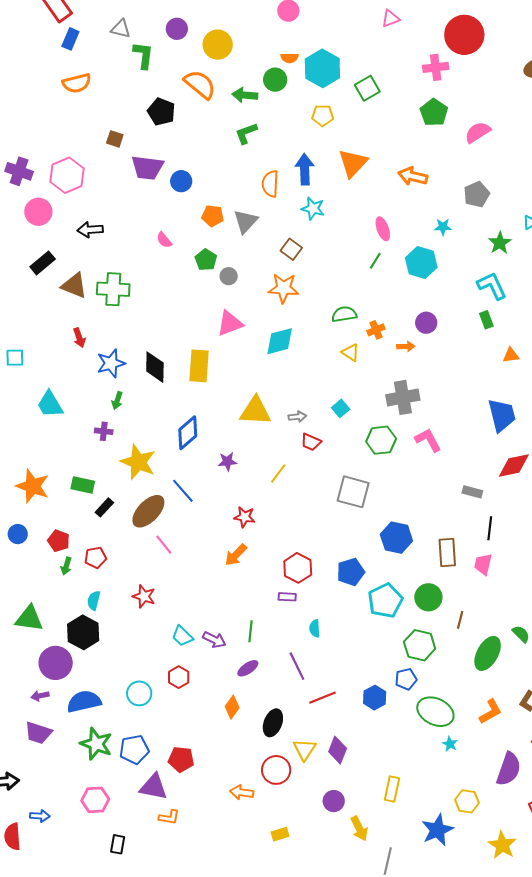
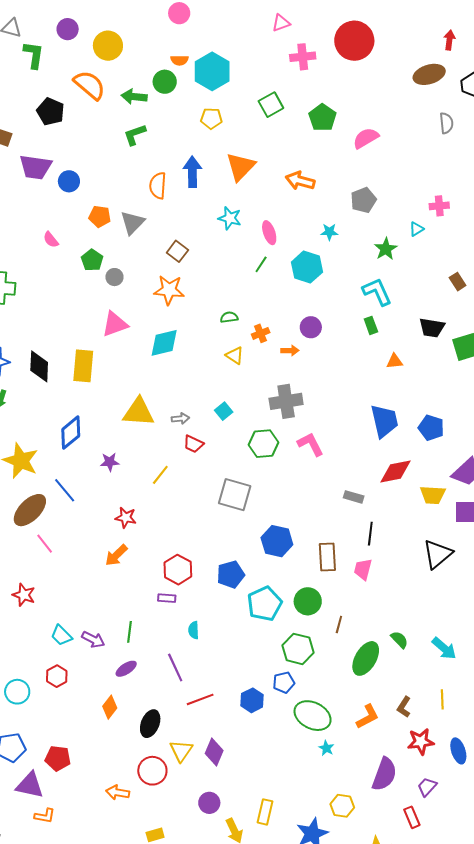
pink cross: (436, 67) -> (303, 57), moved
green square: (367, 88) -> (271, 105), moved
cyan star: (313, 209) -> (230, 218), moved
green semicircle: (344, 314) -> (229, 317), size x0.7
yellow rectangle: (392, 789) -> (265, 812), moved

